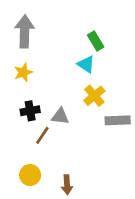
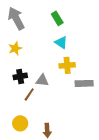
gray arrow: (25, 31) -> (16, 18), turned -30
green rectangle: (96, 41) -> (57, 18), moved
yellow cross: (94, 96) -> (67, 65), turned 35

